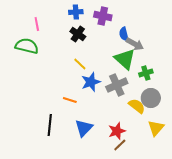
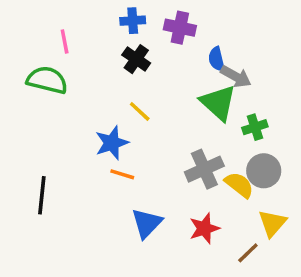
blue star: (91, 82) -> (112, 143), moved
gray cross: (117, 85) -> (204, 169), moved
black line: (50, 125) -> (42, 195), moved
brown line: (120, 145) -> (248, 253), moved

